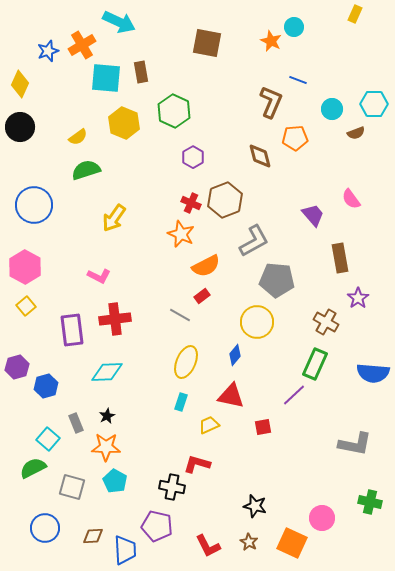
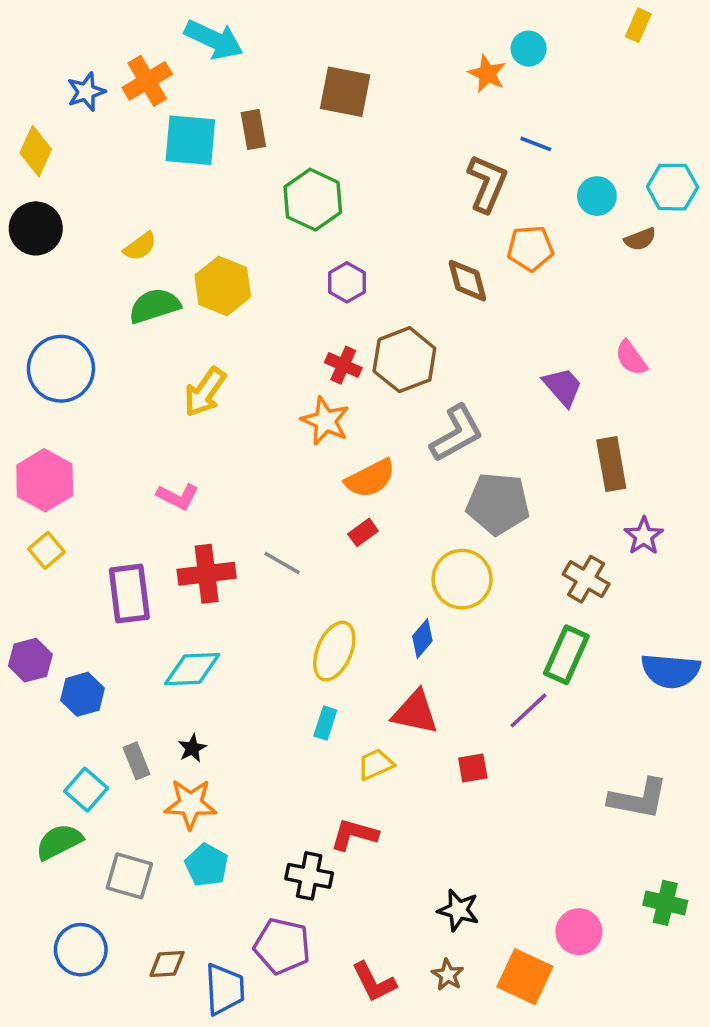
brown square: (207, 43) -> (345, 92), moved
yellow hexagon: (124, 123) -> (223, 286), moved
gray line: (180, 315) -> (282, 563), moved

